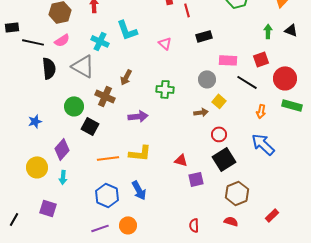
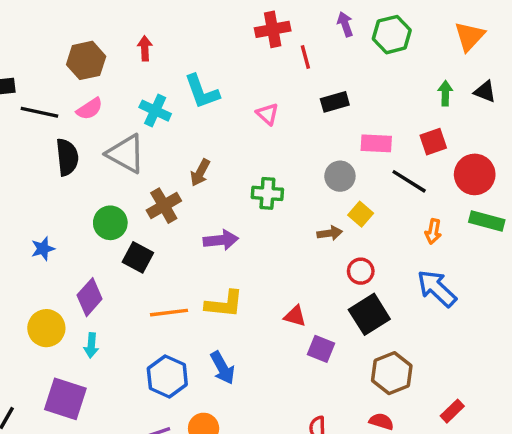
brown cross: (105, 96) -> (164, 206), turned 36
purple square: (196, 179) -> (321, 349), turned 35
purple square: (48, 208) -> (65, 399), size x1.4

